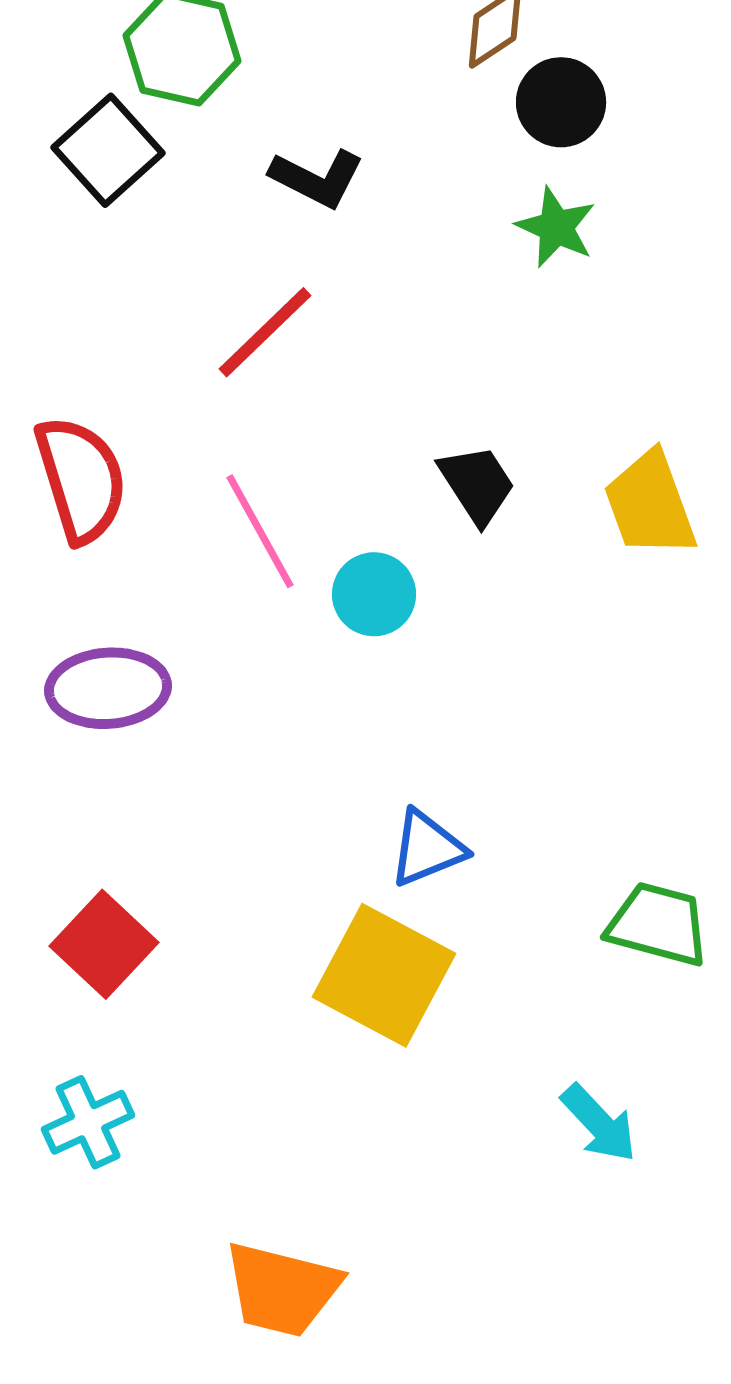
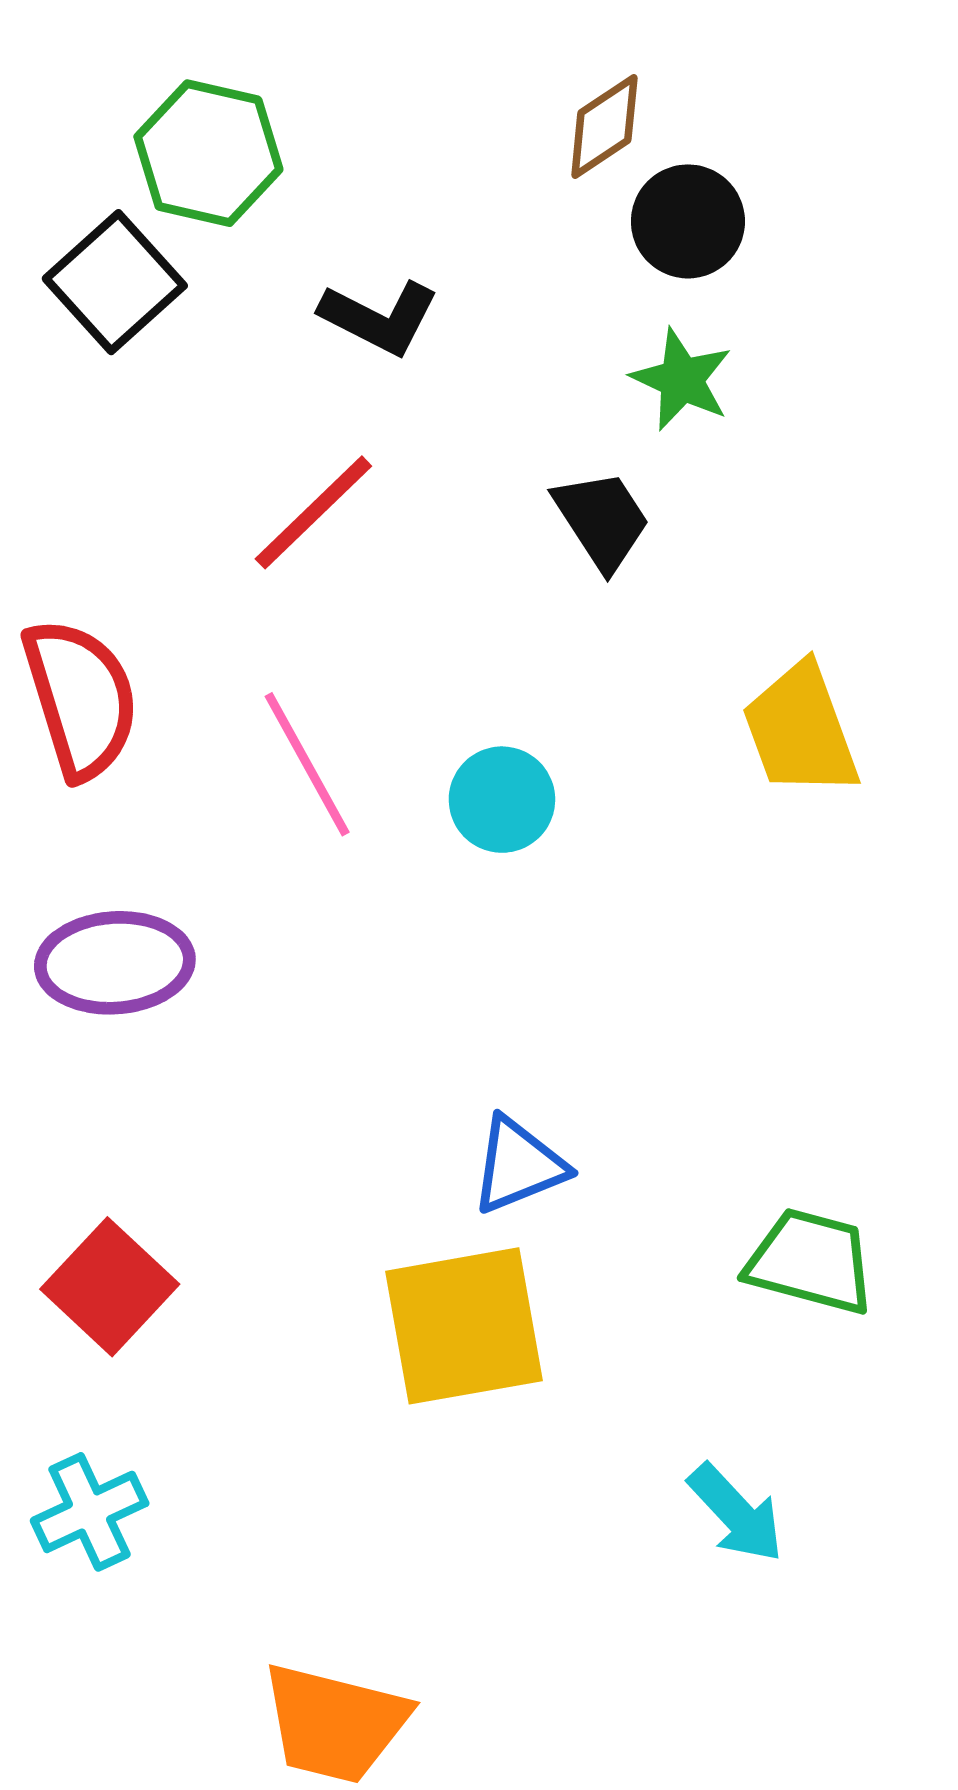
black trapezoid: (477, 484) -> (602, 520), moved
cyan circle: (374, 594) -> (502, 800), moved
yellow square: (384, 975) -> (464, 1326), turned -38

